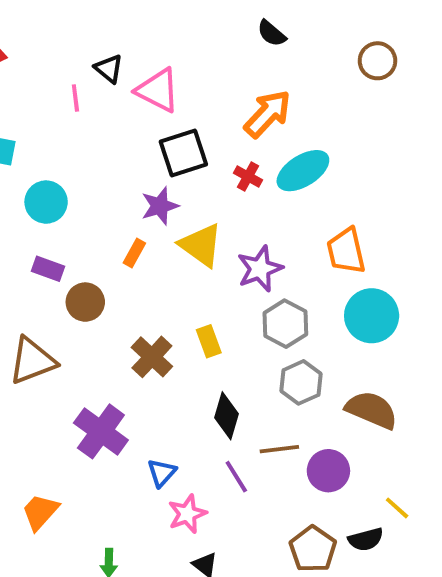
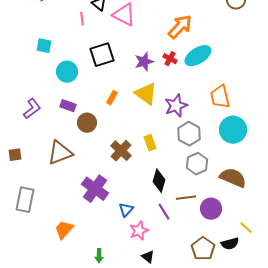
black square: (183, 153) -> (102, 55), moved
purple star: (160, 206) -> (144, 62), moved

